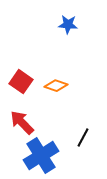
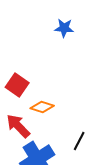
orange diamond: (56, 86) -> (42, 107), moved

